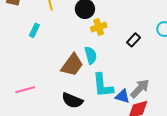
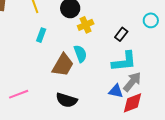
cyan rectangle: (34, 30) -> (41, 35), moved
cyan L-shape: (103, 85) -> (124, 61), moved, turned -84

